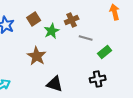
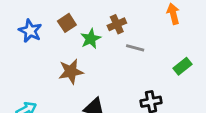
green rectangle: (105, 52) -> (182, 66), moved
brown star: (37, 56) -> (71, 72), turned 30

